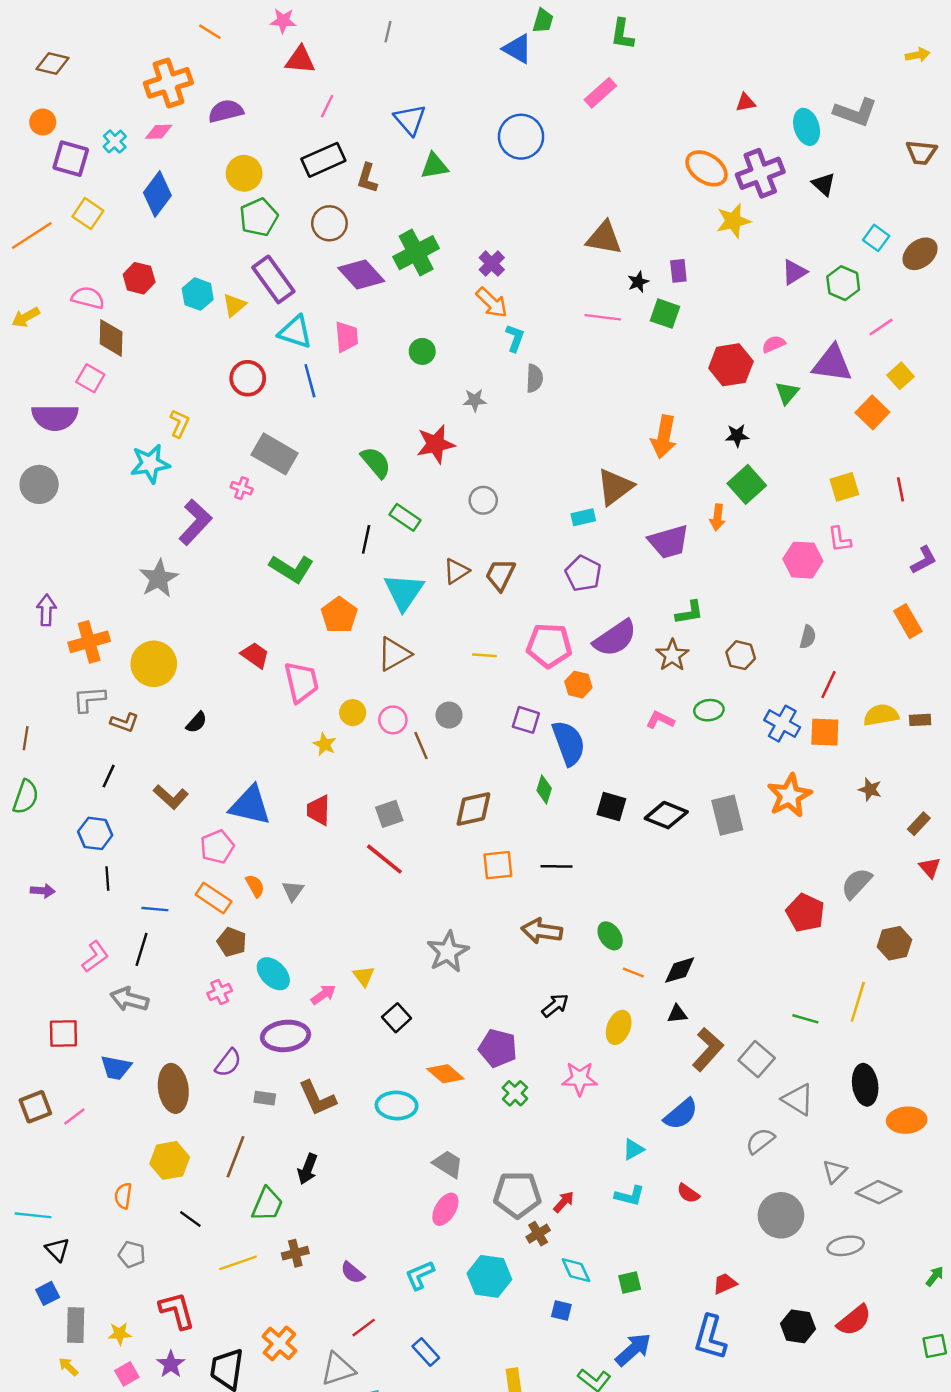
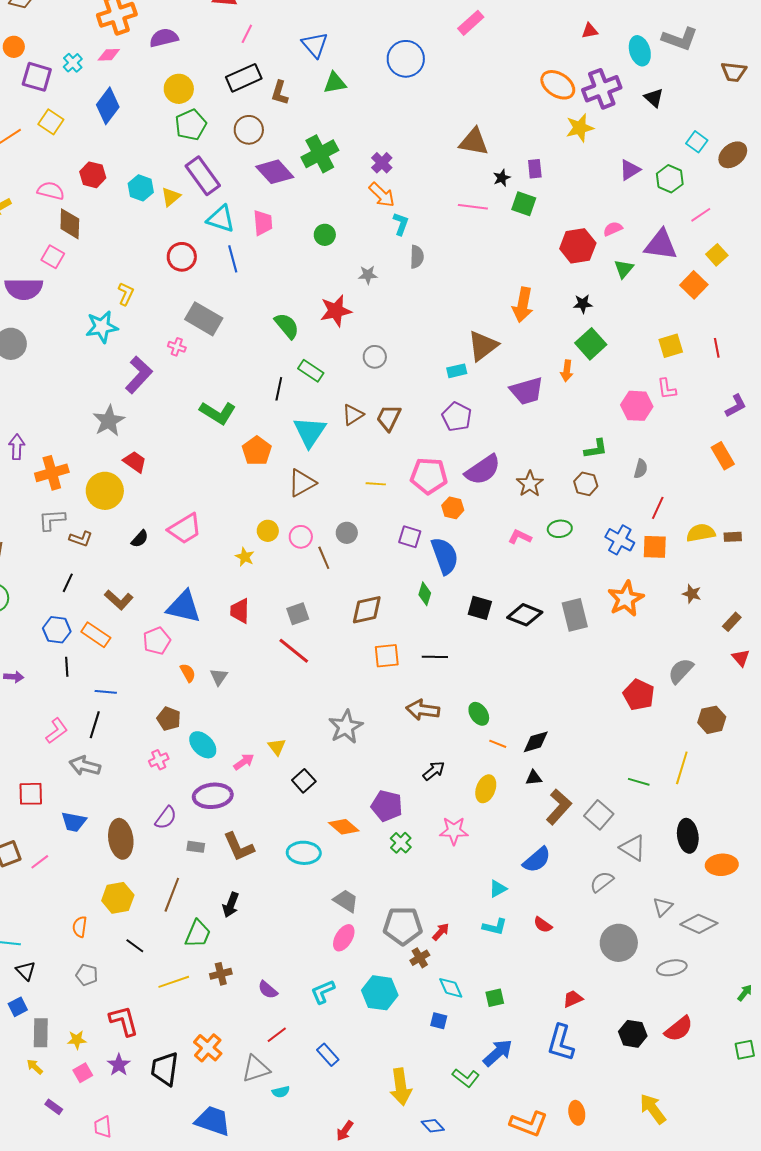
green L-shape: (689, 613) -> (596, 449), moved
red trapezoid: (255, 655) -> (135, 462), moved
pink trapezoid: (301, 682) -> (185, 529), moved, turned 72
orange rectangle: (214, 898) -> (96, 635), moved

